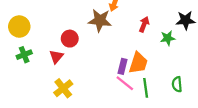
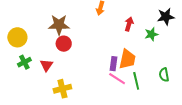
brown star: (100, 20) -> (59, 25), moved
red triangle: (56, 57) -> (47, 65), moved
yellow cross: (63, 88) -> (62, 89), turned 30

